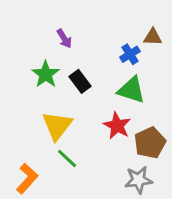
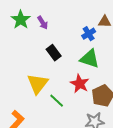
green star: (46, 74) -> (21, 20), moved
green line: (67, 159) -> (57, 101), moved

